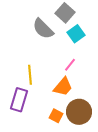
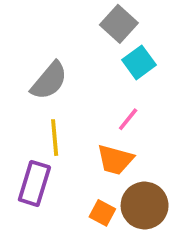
gray semicircle: (43, 29) -> (49, 81), moved, turned -95
orange trapezoid: (63, 87) -> (115, 160), turned 65

